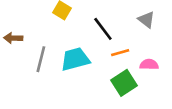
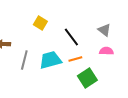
orange line: (120, 53) -> (75, 59), moved
pink semicircle: (149, 64) -> (106, 51), moved

